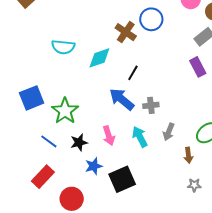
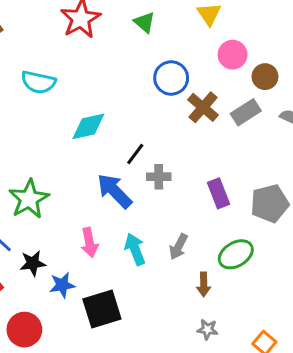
brown cross: (126, 32) -> (203, 107), moved
cyan semicircle: (63, 47) -> (38, 82), moved
purple rectangle: (198, 67) -> (218, 193), moved
gray cross: (151, 105) -> (159, 177), moved
black star: (79, 143) -> (33, 263), moved

